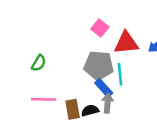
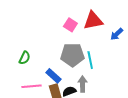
red triangle: (126, 43) -> (93, 21), moved
blue rectangle: (104, 88) -> (54, 76), moved

